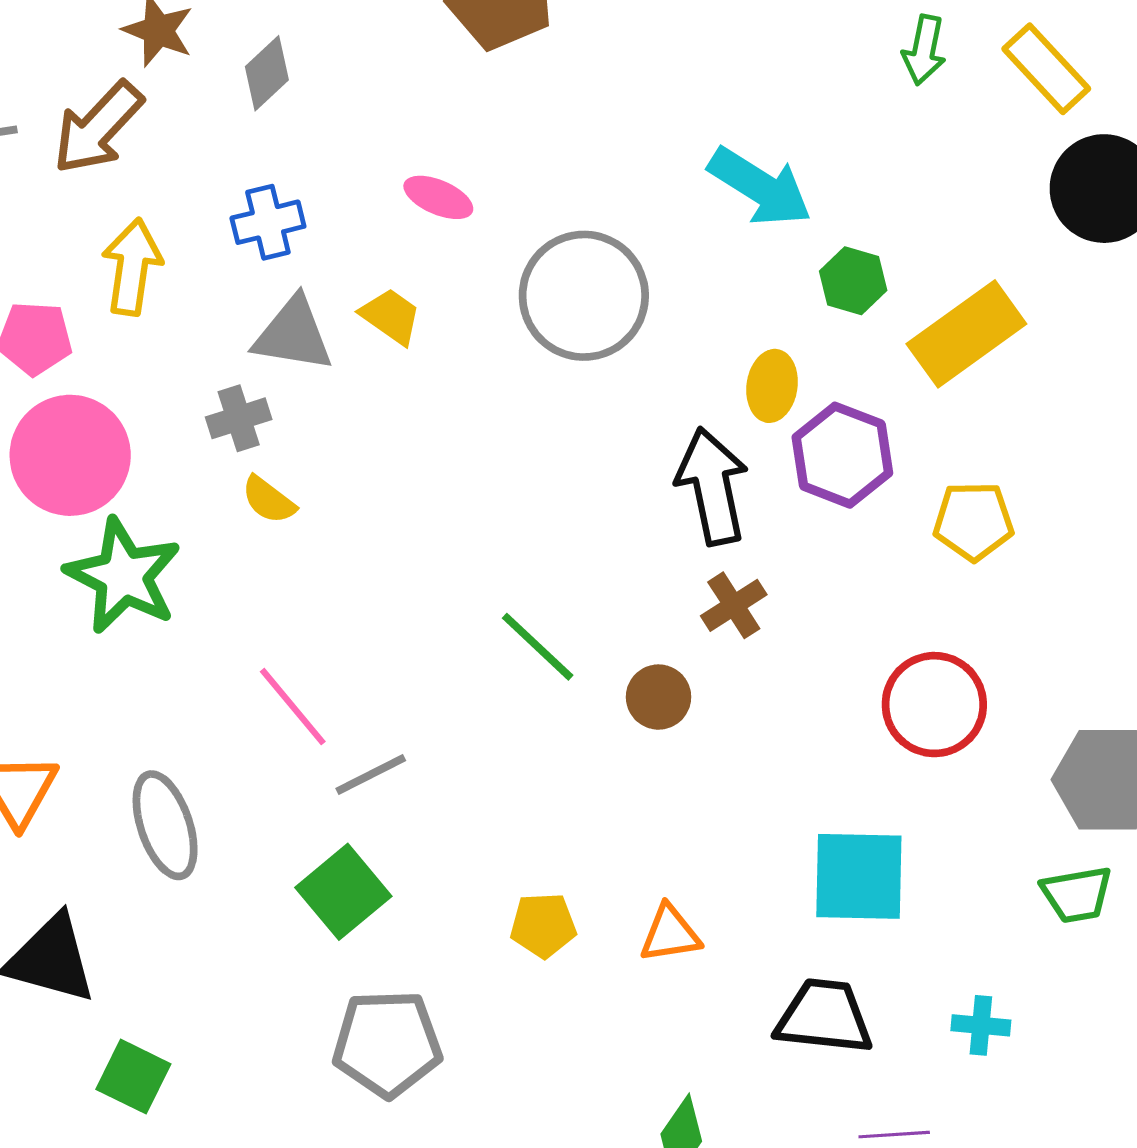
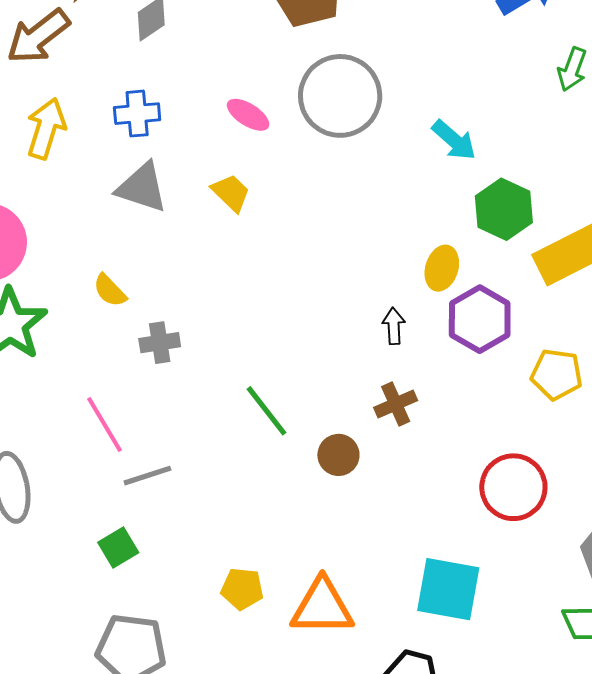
cyan arrow: (760, 187) -> (454, 140), size x0.7
green hexagon: (853, 281) -> (504, 209), size x1.4
gray circle: (584, 296) -> (340, 96), moved
yellow trapezoid: (391, 316) -> (231, 193), moved
gray cross: (239, 418) -> (160, 343), moved
black arrow: (712, 486) -> (394, 326), size x0.5
green square: (343, 892) -> (118, 548), size x0.7
orange triangle: (670, 934) -> (322, 607), size x1.6

